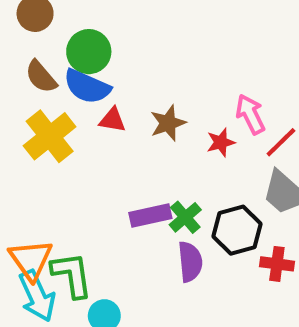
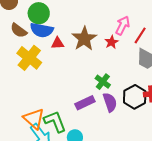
pink arrow: (250, 114) -> (123, 25), turned 66
brown star: (168, 123) -> (84, 39), size x1.4
purple rectangle: (150, 216) -> (85, 103), moved
black hexagon: (237, 230) -> (135, 97), moved

